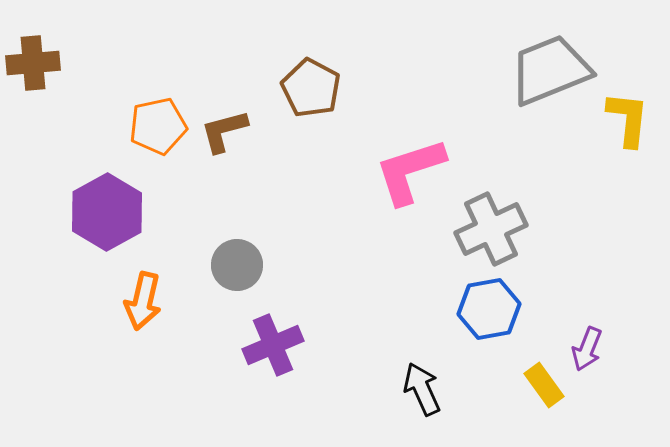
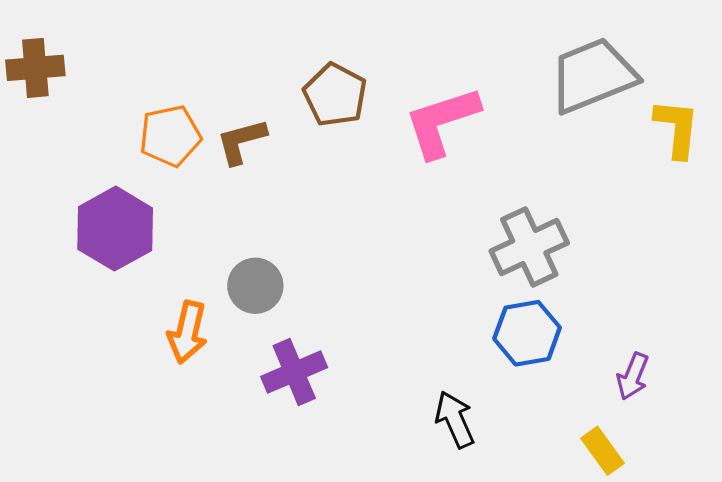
pink L-shape: (410, 171) -> (442, 122), moved
orange arrow: (143, 301) -> (187, 332), moved
yellow rectangle: (544, 385) -> (603, 451), moved

